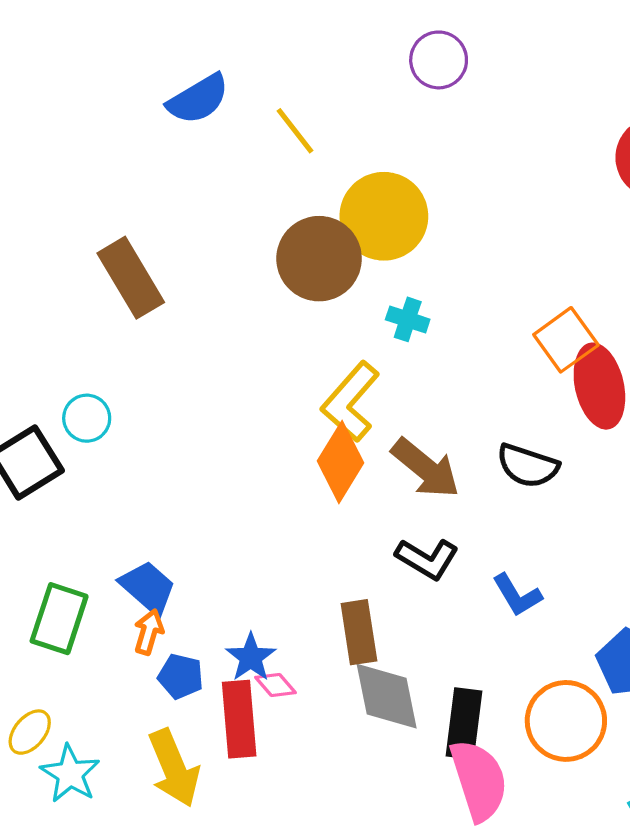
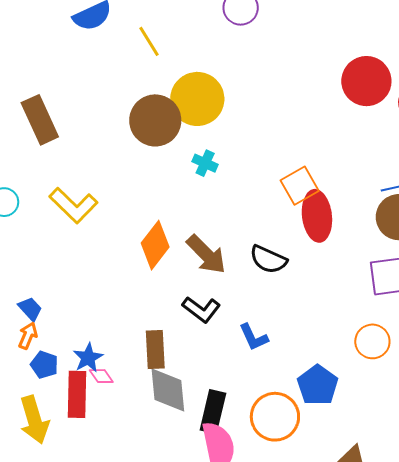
yellow L-shape: (350, 402) -> (73, 205), moved, turned -93
blue trapezoid: (148, 588) -> (30, 309), size x0.7

